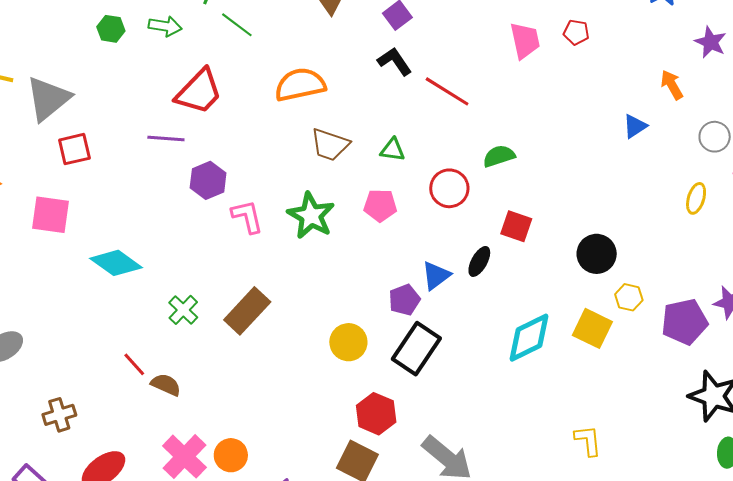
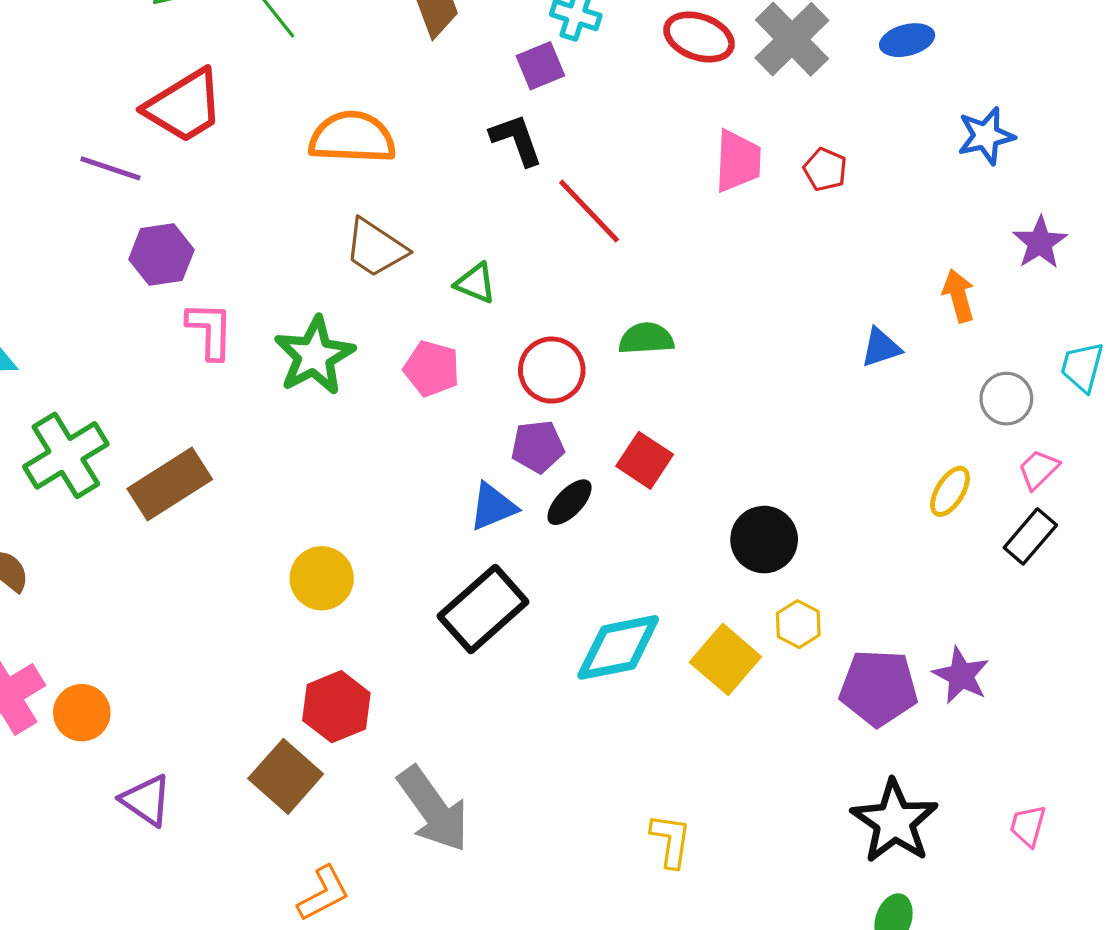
purple pentagon: (404, 300) -> (538, 447), moved
green cross: (183, 310) -> (66, 455), size x1.6
black rectangle: (416, 349) -> (483, 609), moved

